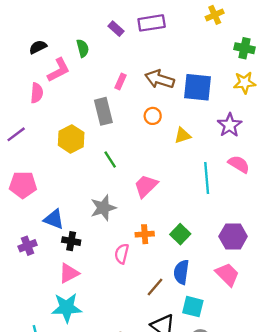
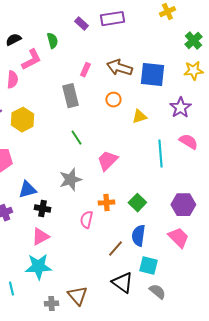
green cross: (245, 48) -> (193, 41), turned 36
yellow hexagon: (71, 139) -> (22, 120), moved
blue triangle: (54, 219) -> (27, 190), turned -36

